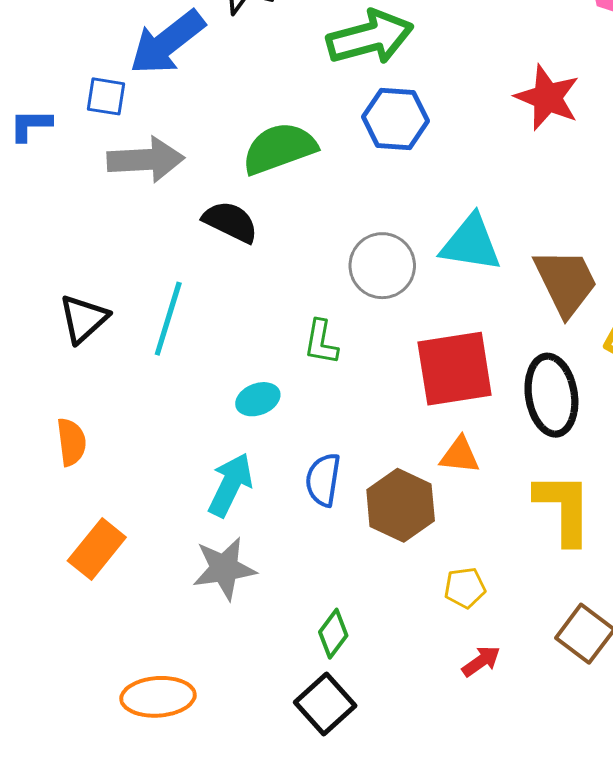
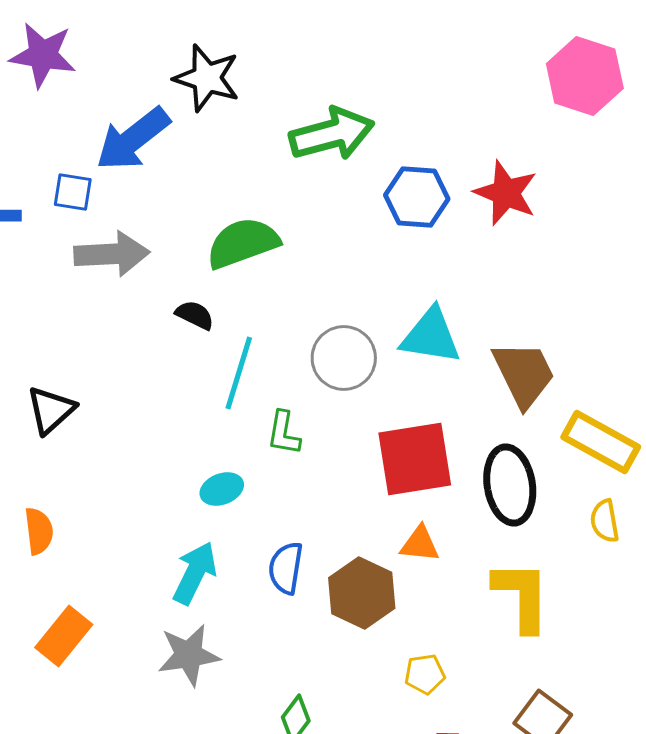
blue hexagon: (395, 119) -> (417, 197), moved
black semicircle: (230, 222) -> (195, 315), size x0.7
cyan line: (168, 319) -> (239, 373), moved

